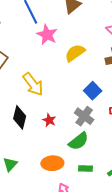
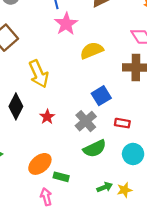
green semicircle: (79, 141) -> (95, 149), moved
orange ellipse: (52, 163) -> (40, 164), turned -50
green rectangle: (86, 169) -> (61, 177), moved

